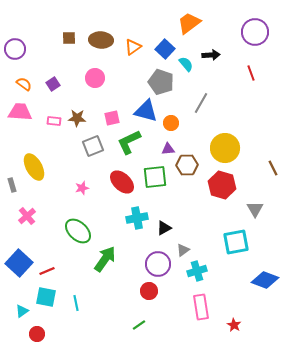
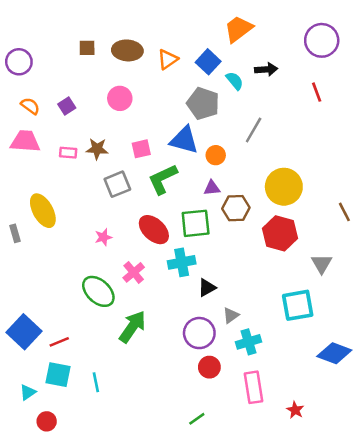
pink cross: (27, 216) -> (134, 272), moved
cyan cross: (137, 218) -> (182, 262), moved
red circle: (149, 291) -> (209, 367), moved
green line: (139, 325) -> (197, 419), moved

